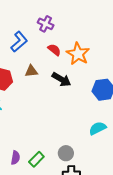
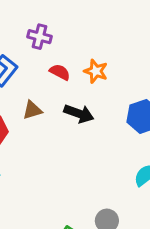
orange star: (78, 54) -> (96, 71), size x0.7

